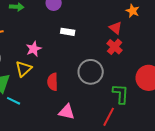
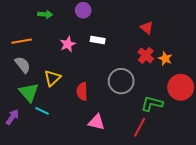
orange star: (133, 11) -> (165, 59), moved
red triangle: (116, 28) -> (147, 28), moved
pink star: (34, 49) -> (68, 44), moved
green L-shape: (121, 94) -> (152, 104), turned -80

